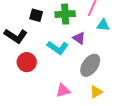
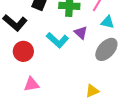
gray ellipse: (90, 65) -> (106, 49), moved
pink triangle: (63, 90) -> (31, 84), moved

